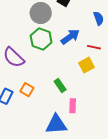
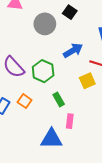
green hexagon: (41, 39) -> (43, 71), moved

